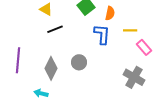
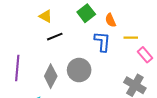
orange semicircle: (110, 13) -> (111, 20), turned 144
gray circle: (79, 62) -> (79, 70), size x1.5

